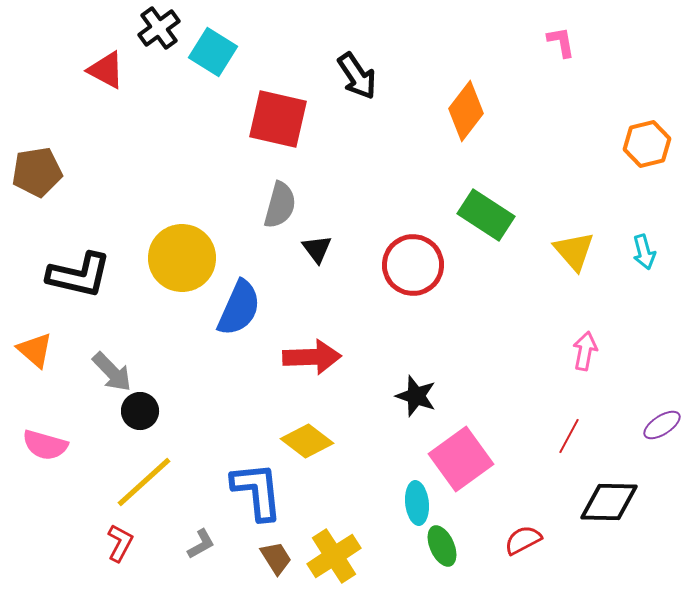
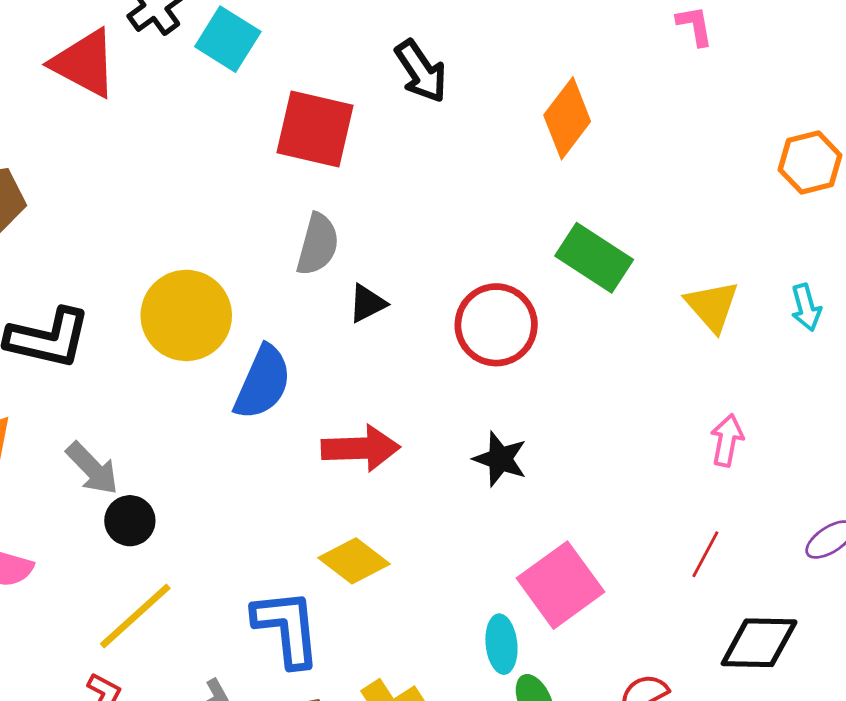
red triangle: (106, 70) -> (84, 63), size x1.4
black triangle: (317, 249) -> (367, 303), turned 40
black star: (416, 396) -> (500, 459), moved

